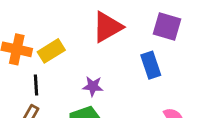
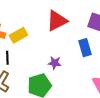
purple star: (93, 86) -> (55, 63), moved

